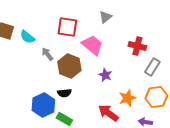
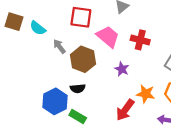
red cross: (137, 46) -> (140, 40), moved
orange star: (127, 98) -> (146, 94), turned 30
red arrow: (108, 113) -> (125, 110), turned -90

